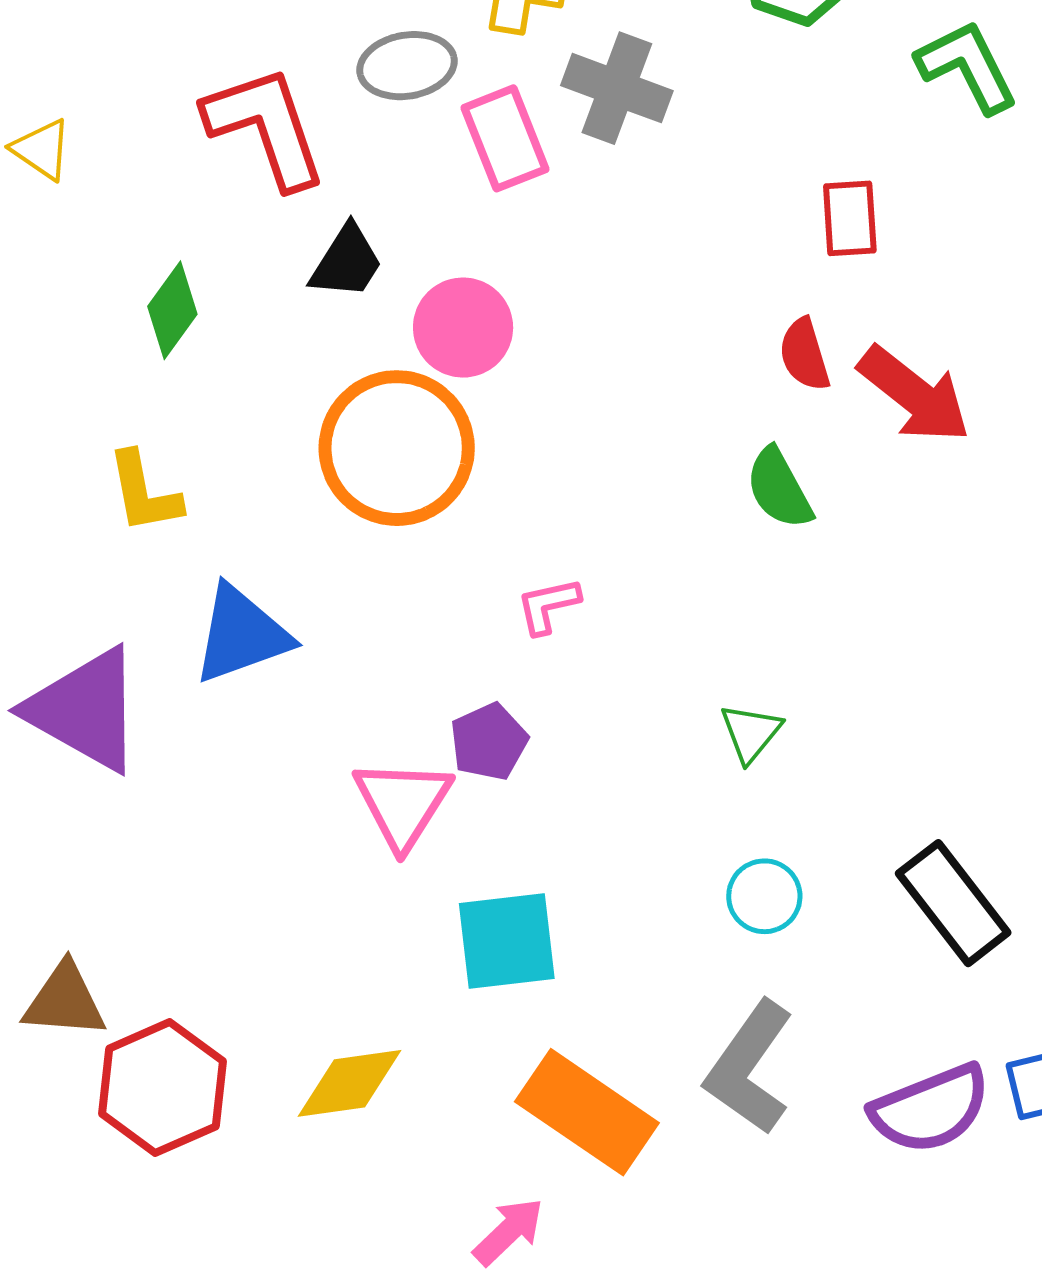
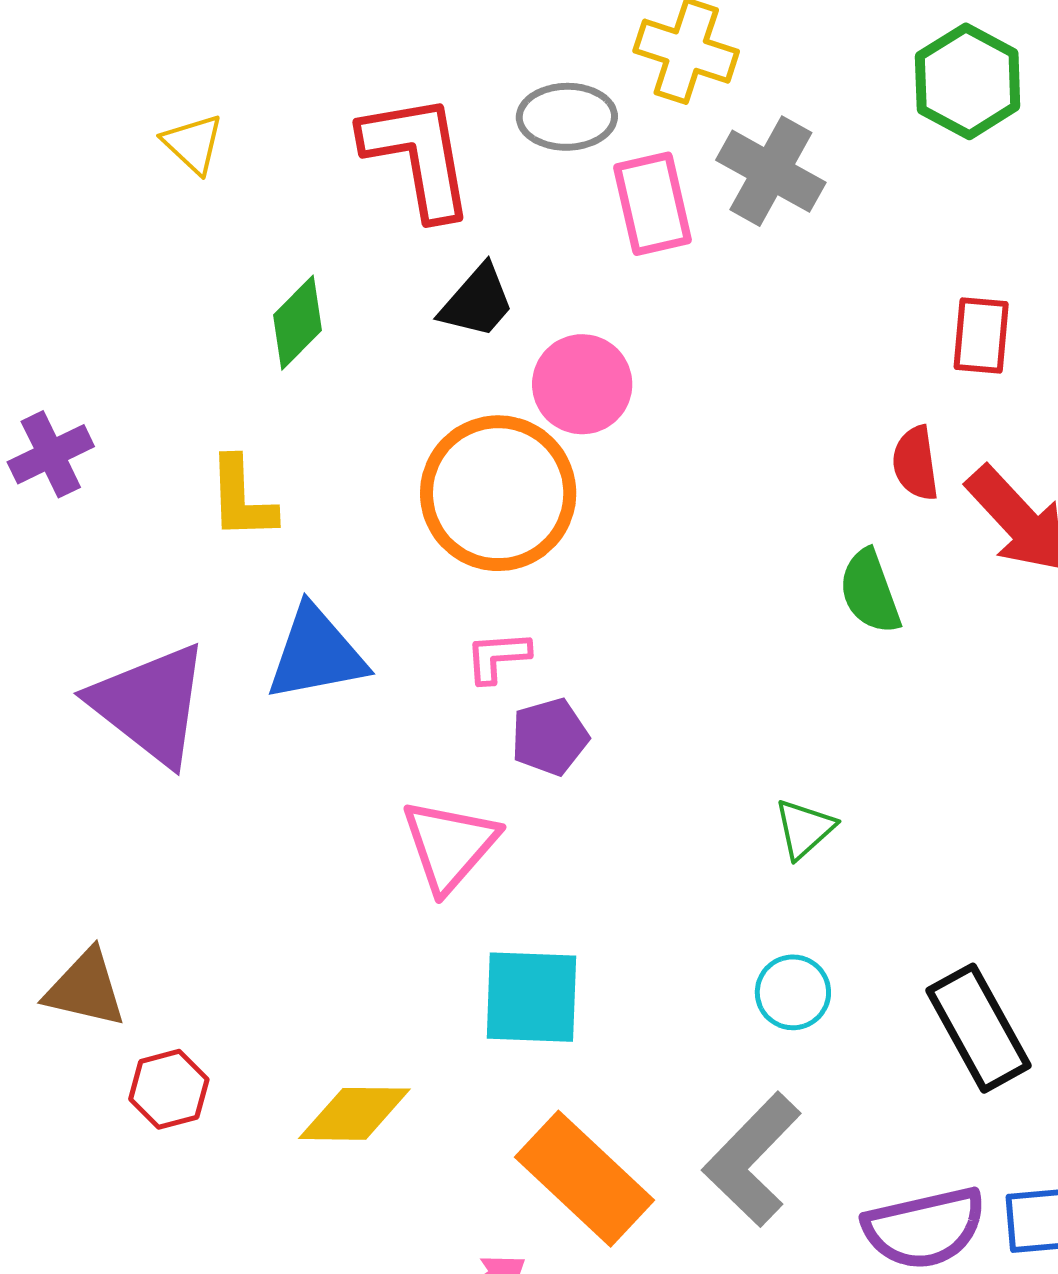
pink L-shape: (548, 606) -> (498, 657), moved
purple pentagon: (489, 742) -> (550, 737), moved
red hexagon: (162, 1088) -> (169, 1089), size x0.6

